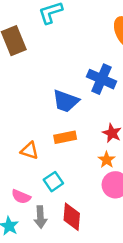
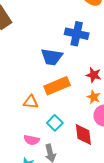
orange rectangle: (65, 137) -> (57, 86), size x1.4
red diamond: (72, 217) -> (83, 135), moved

